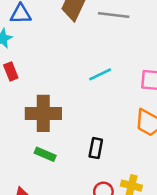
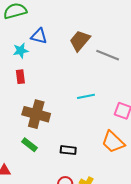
black rectangle: (96, 148) -> (68, 150), turned 70

